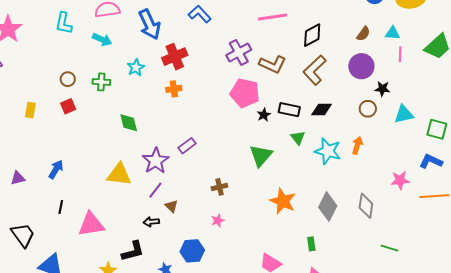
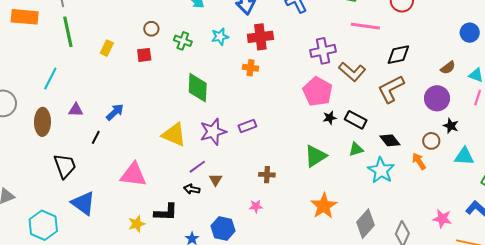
black diamond: (322, 110) -> (390, 140), moved, turned 35
green diamond: (129, 123) -> (198, 88), size x1.4
green triangle: (298, 138) -> (356, 149), turned 35
orange arrow: (357, 145) -> (419, 161), moved, turned -66
purple line: (155, 190) -> (197, 167), moved
black line: (61, 207) -> (96, 137), moved

